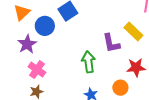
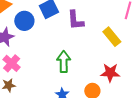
purple L-shape: (111, 43) -> (75, 20), moved

